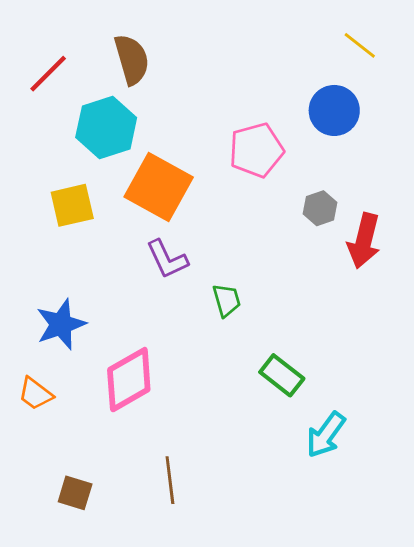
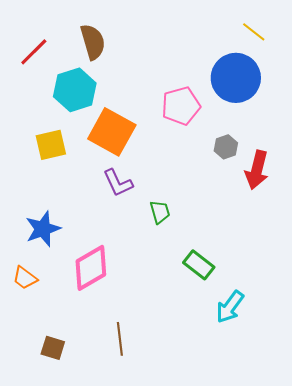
blue circle: (334, 110) -> (236, 78), size x1.4

